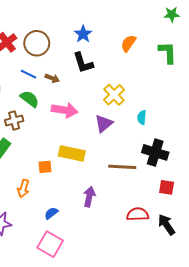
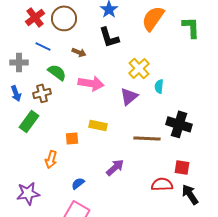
orange semicircle: (128, 43) -> (153, 18), size x1.5
blue line: (29, 74) -> (43, 46), moved
cyan semicircle: (142, 117) -> (159, 86), moved
yellow rectangle: (72, 153) -> (98, 125), size x0.7
red square: (167, 187) -> (182, 167), moved
purple arrow: (89, 197) -> (115, 167), turned 36

